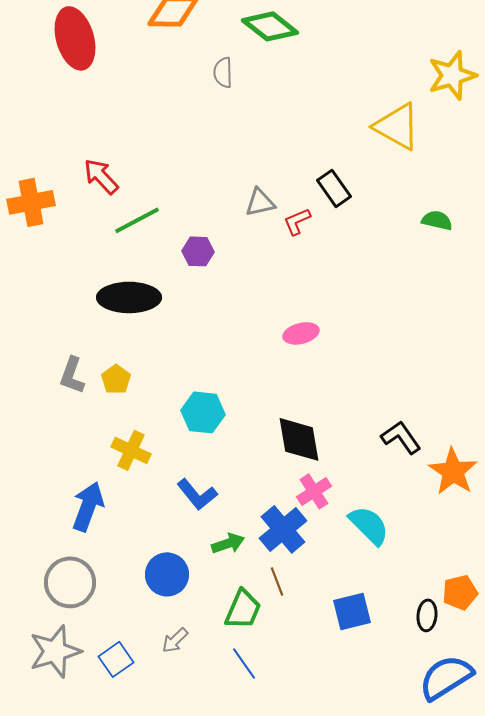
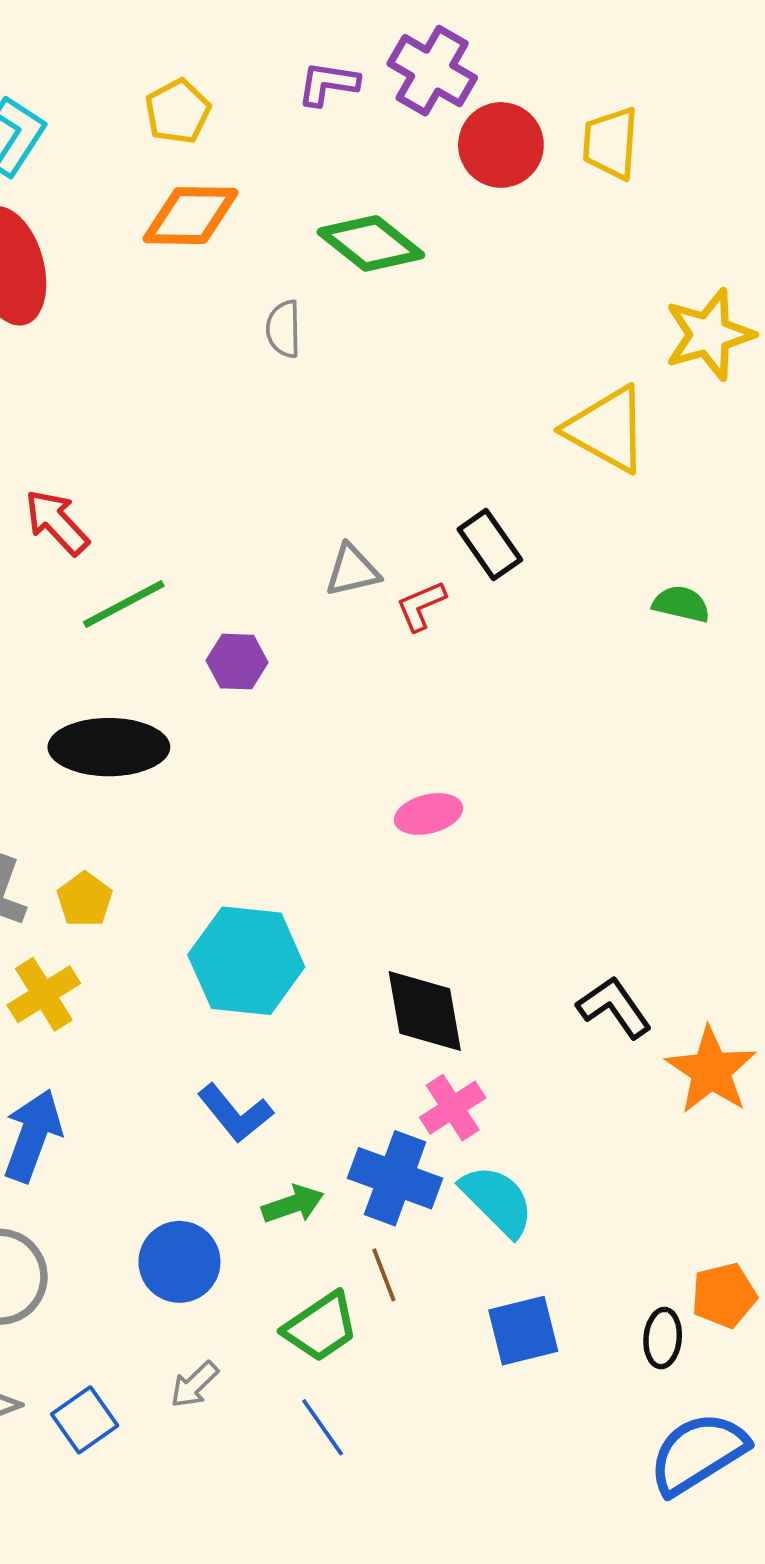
cyan hexagon: (203, 412) -> (246, 961), size x1.4
yellow cross: (131, 450) -> (44, 994), moved, turned 33
cyan semicircle: (369, 525) -> (497, 1201), moved
blue cross: (283, 529) -> (395, 1178), turned -30
green trapezoid: (243, 609) -> (321, 1327), turned 33

